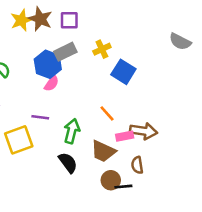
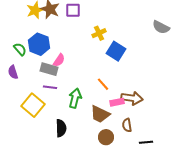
gray rectangle: (65, 52) -> (49, 69), moved, turned 42
blue hexagon: (48, 64) -> (39, 44), moved
yellow square: (19, 140) -> (33, 105), turned -30
black semicircle: (68, 163) -> (61, 128), moved, turned 36
black line: (123, 187) -> (146, 142), moved

